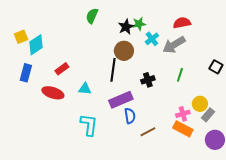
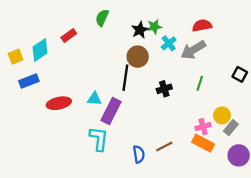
yellow square: (21, 37) -> (16, 57), moved
red rectangle: (62, 69) -> (69, 36), moved
blue rectangle: (26, 73) -> (29, 81), turned 54
red ellipse: (53, 93) -> (59, 103), turned -30
purple rectangle: (121, 100) -> (111, 111), moved, turned -40
blue semicircle: (130, 116) -> (139, 154), moved

